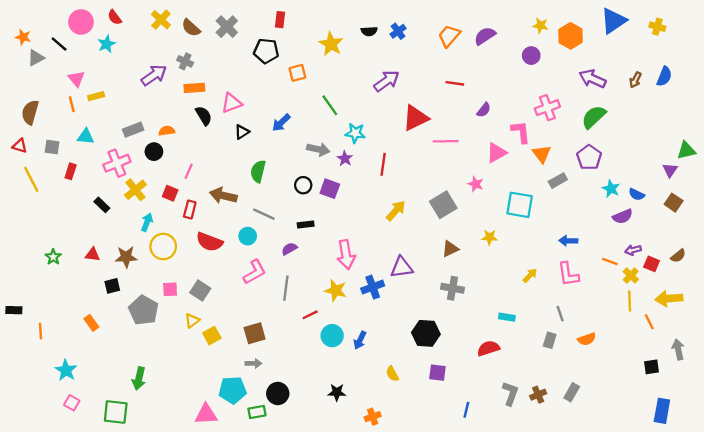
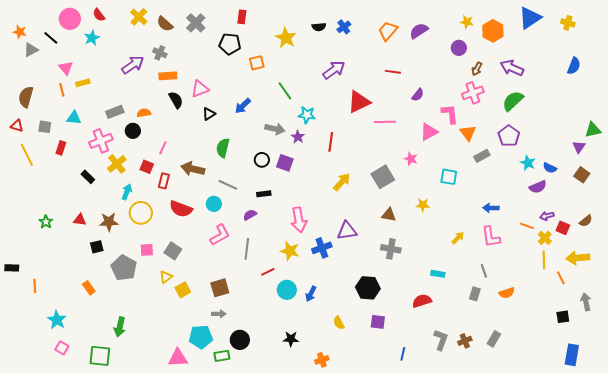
brown arrow: (635, 80) -> (477, 69), moved
cyan square: (520, 205) -> (449, 177), size x0.7
brown triangle: (450, 249) -> (389, 215), turned 35
orange rectangle: (91, 323) -> (89, 288), moved

